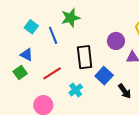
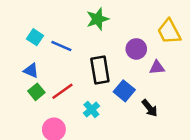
green star: (71, 18) -> (98, 19), moved
blue line: (53, 35) -> (61, 46), turned -42
green square: (20, 72) -> (36, 92), moved

